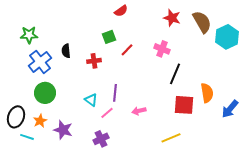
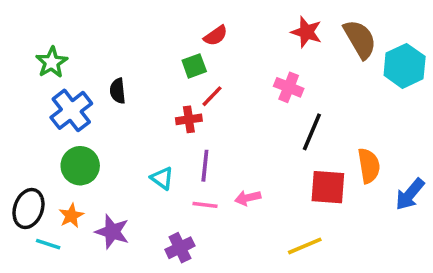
red semicircle: (121, 11) -> (216, 36), moved
green star: (29, 35) -> (52, 62), turned -30
red line: (127, 50) -> (212, 96), moved
red cross: (94, 61) -> (189, 119), moved
pink line: (107, 113) -> (205, 205), moved, turned 48

